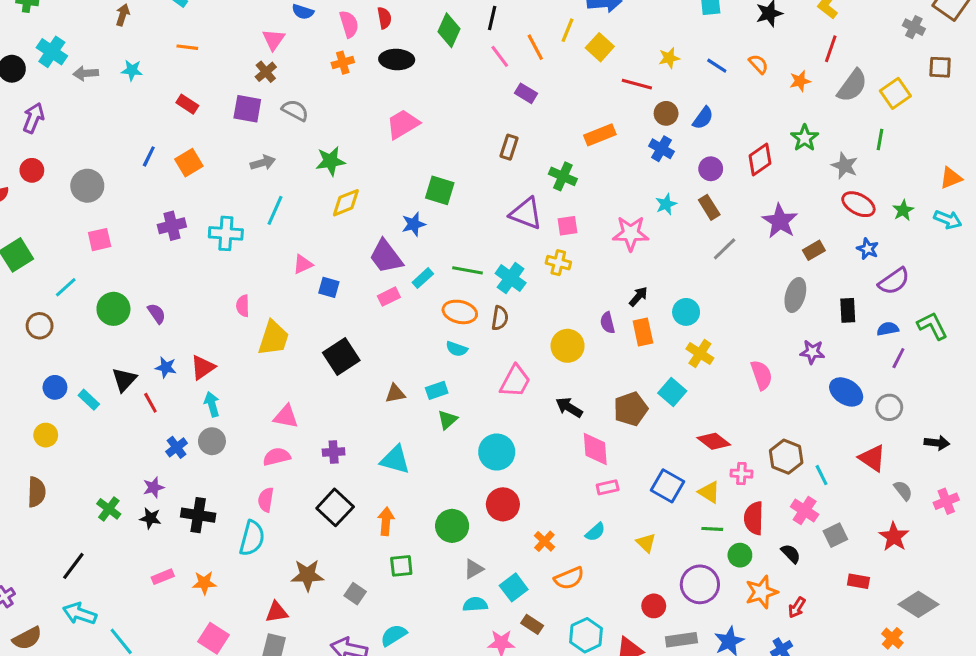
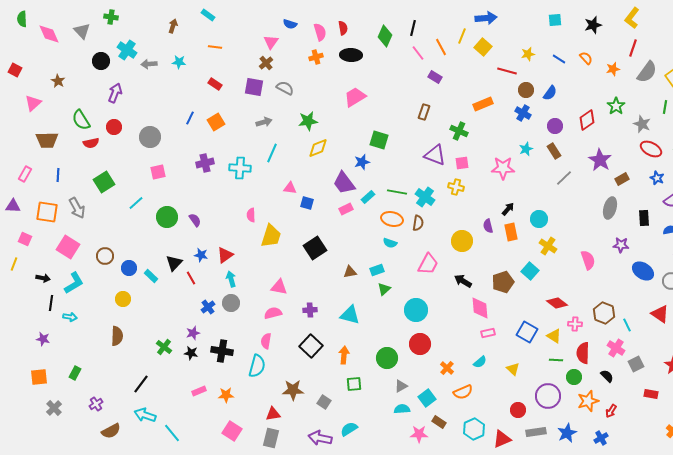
pink triangle: (303, 264) -> (290, 188), turned 32
brown circle: (40, 326) -> (105, 256), moved

